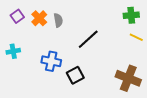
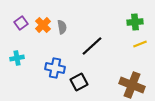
yellow line: (136, 37) -> (140, 44), turned -48

